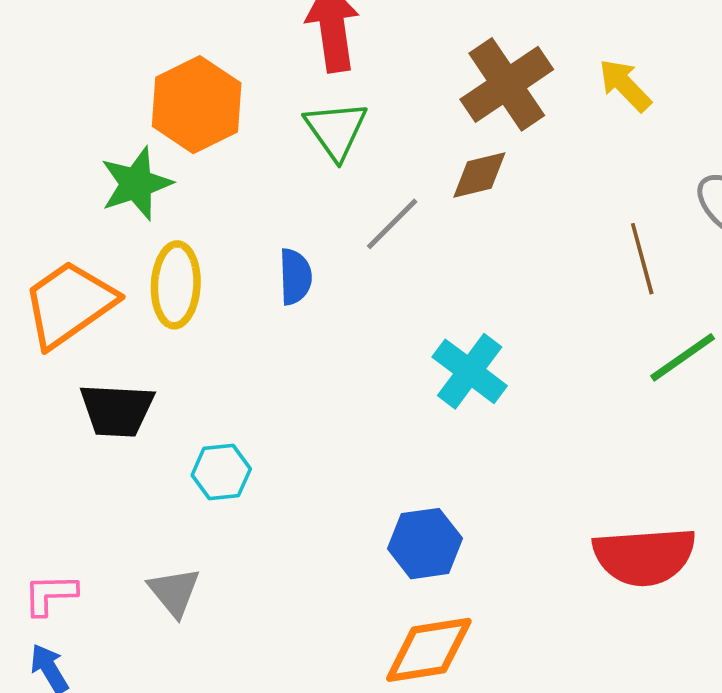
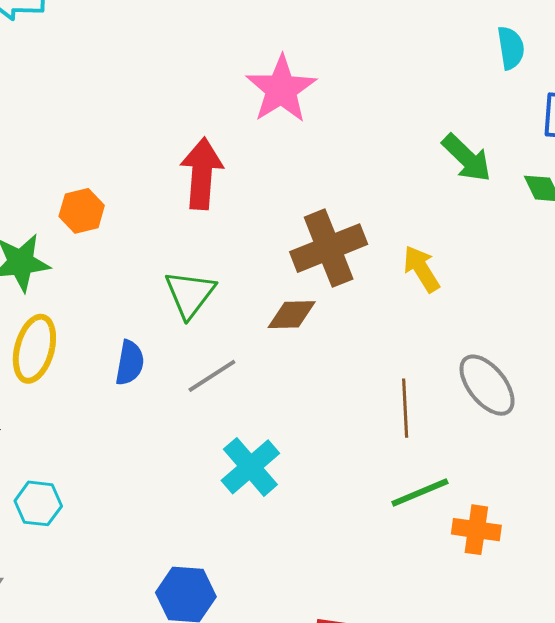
orange hexagon: (197, 105) -> (82, 211), size x0.6
green triangle: (336, 130) -> (190, 294), moved
gray line: (392, 224) -> (212, 376), moved

